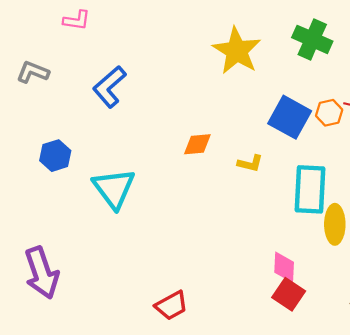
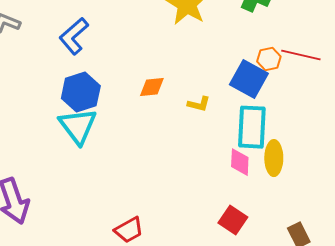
blue square: (290, 117) -> (249, 79), moved
blue hexagon: (55, 156) -> (81, 92), moved, size x1.4
pink diamond: (284, 267) -> (240, 162), moved

